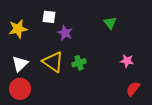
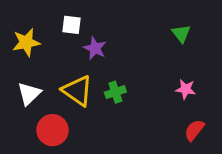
green triangle: (110, 23) -> (181, 34), moved
red circle: (20, 89) -> (53, 130), moved

